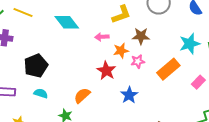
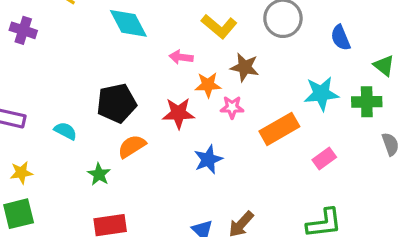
yellow L-shape: (121, 14) -> (219, 26), turned 50
black pentagon: (36, 66) -> (117, 103), moved
red star: (106, 71) -> (178, 113), turned 30

